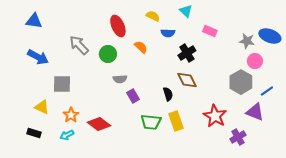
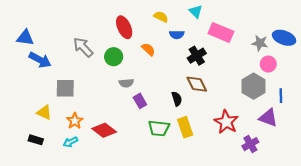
blue triangle: (34, 21) -> (25, 38), moved
pink rectangle: (210, 31) -> (221, 33), size x1.6
blue line: (267, 91) -> (281, 96), turned -56

